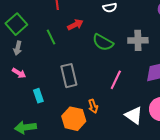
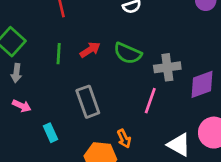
red arrow: (75, 25) -> (90, 50), moved
green line: (51, 37) -> (59, 54), turned 35
gray cross: (138, 40) -> (167, 67), moved

